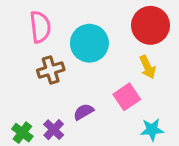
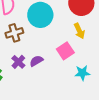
purple cross: (54, 130) -> (18, 62), moved

